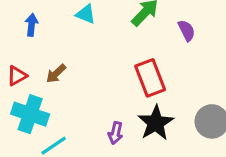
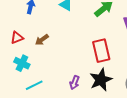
cyan cross: (30, 114) -> (22, 63), size x0.7

